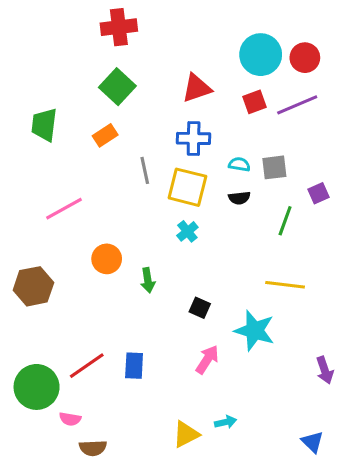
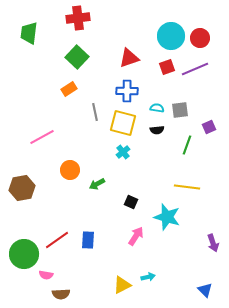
green trapezoid: (44, 125) -> (29, 33), moved
green arrow: (148, 280) -> (97, 184), turned 70

